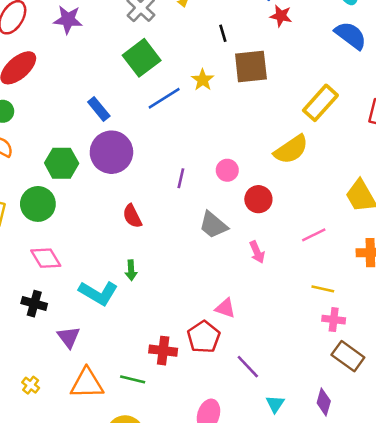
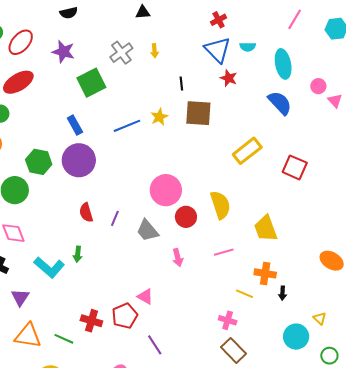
green square: (142, 58) -> (91, 83), moved
yellow semicircle: (291, 149) -> (220, 205), moved, turned -84
pink circle: (227, 170) -> (166, 190), size x1.8
purple line: (181, 178) -> (115, 218), moved
yellow line: (323, 289) -> (244, 294), moved

